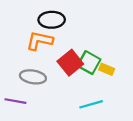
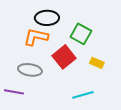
green square: (89, 63) -> (81, 34), moved

